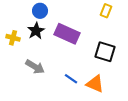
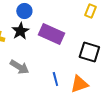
blue line: (71, 79) -> (55, 79), turned 40
orange triangle: (95, 84) -> (79, 84), turned -42

